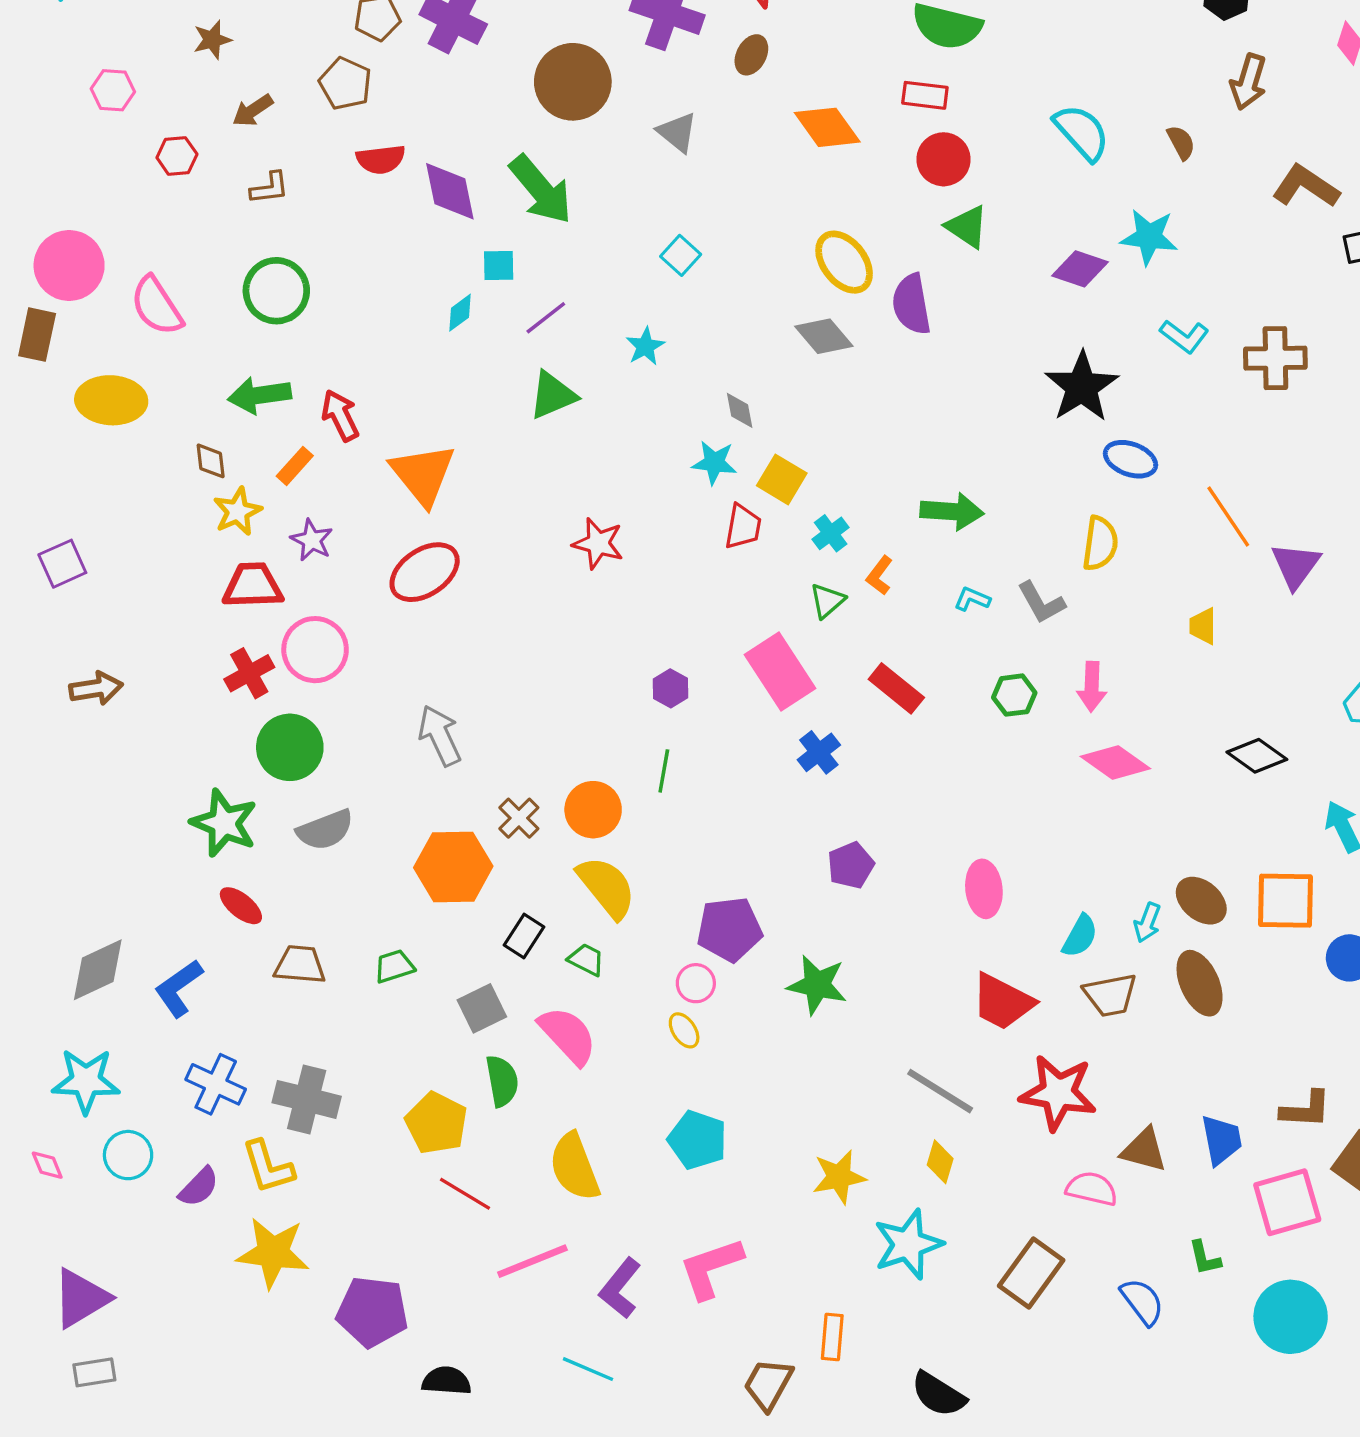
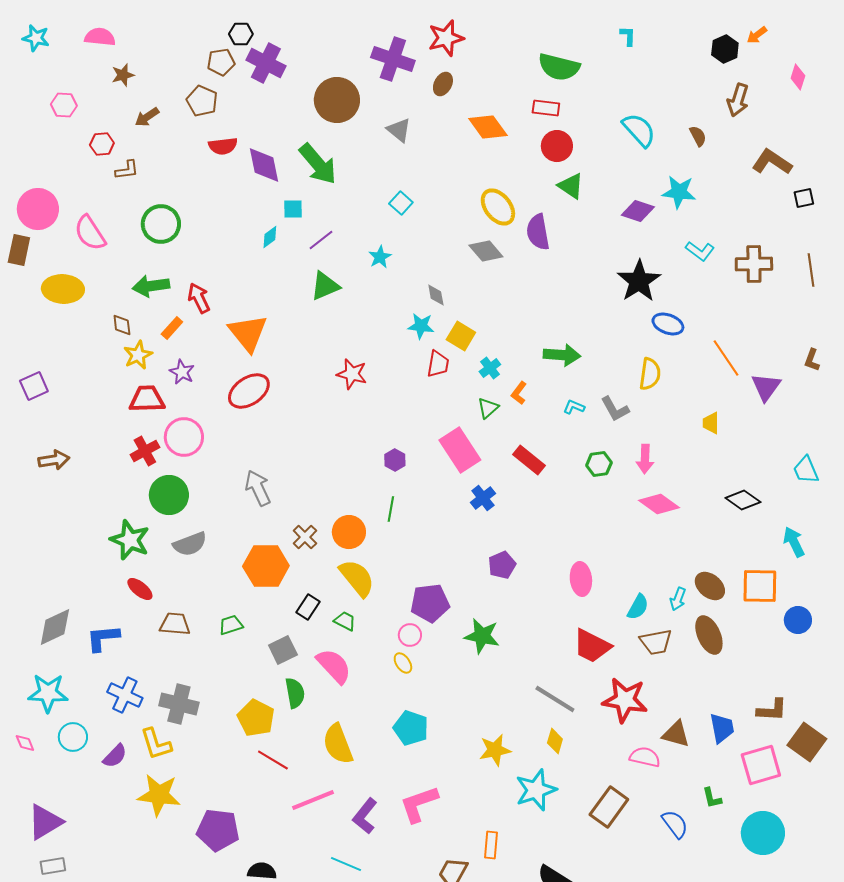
brown L-shape: (270, 188) -> (127, 170), moved
blue L-shape: (179, 988) -> (103, 638), turned 30

